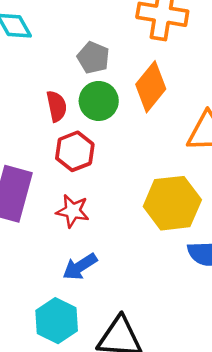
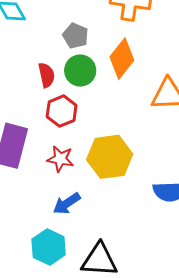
yellow hexagon: (172, 203) -> (110, 157), moved

